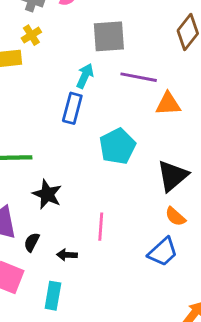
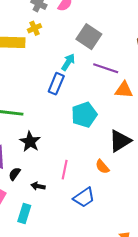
gray square: (109, 36) -> (89, 37), turned 30
orange semicircle: (175, 217) -> (102, 167), moved
blue trapezoid: (163, 252) -> (84, 197), moved

